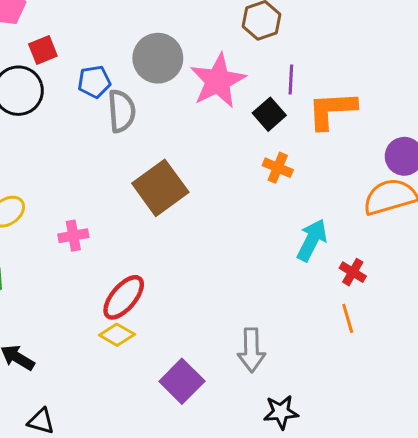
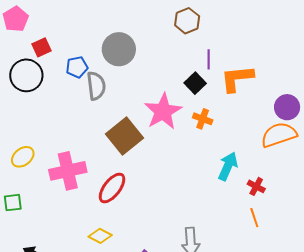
pink star: (218, 81) -> (163, 111), moved
pink cross: (73, 236) -> (68, 171), size x1.8
red ellipse: (124, 297) -> (112, 188), moved

